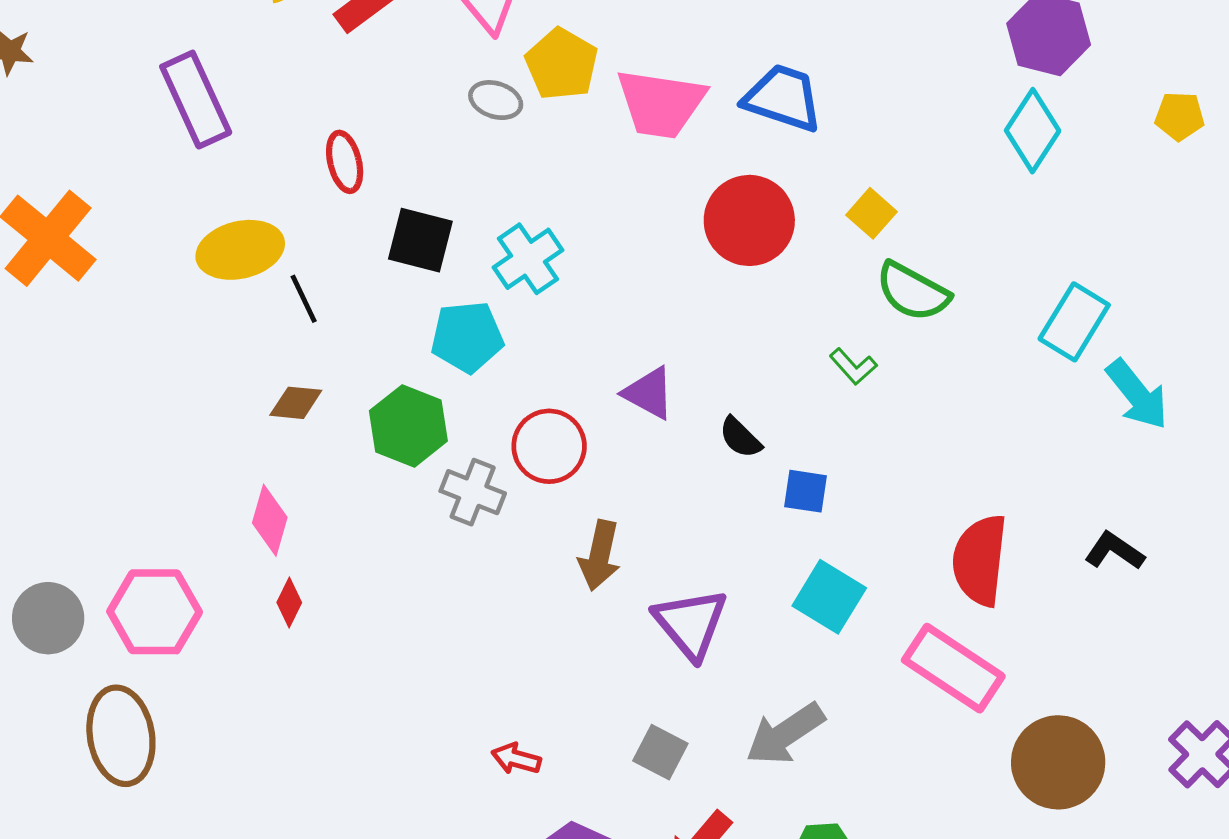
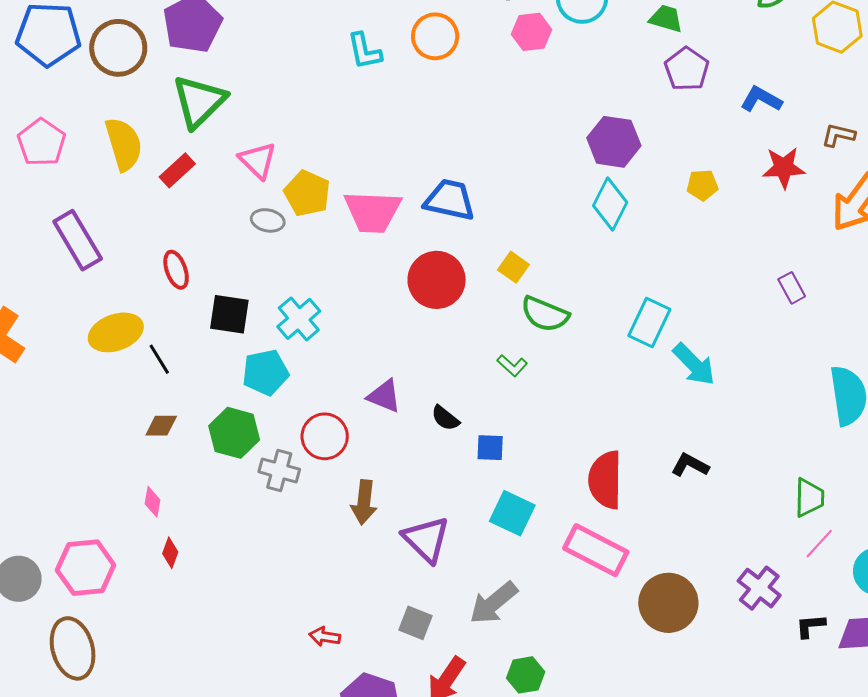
pink diamond: (270, 520) -> (153, 502), size x0.7

